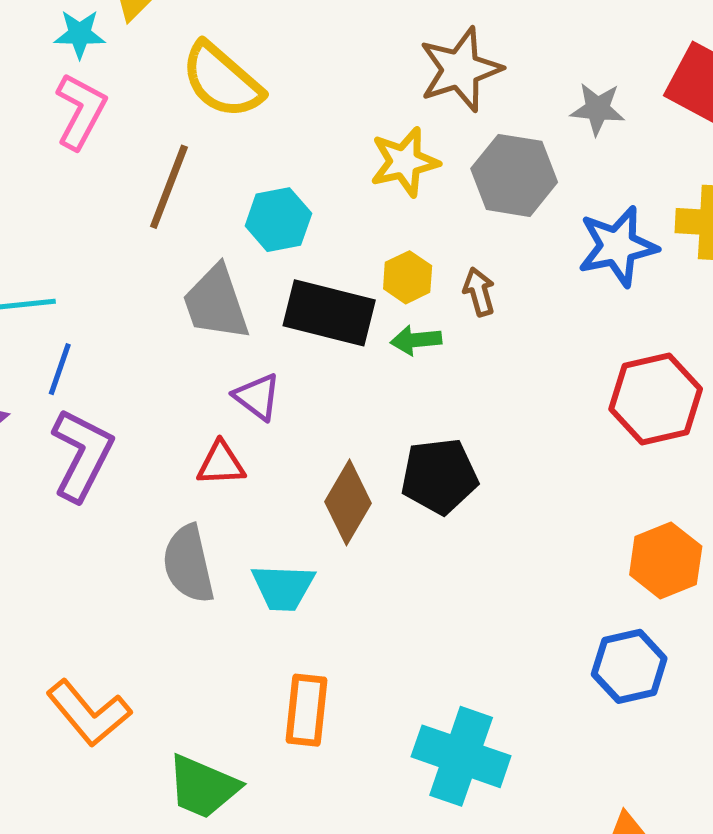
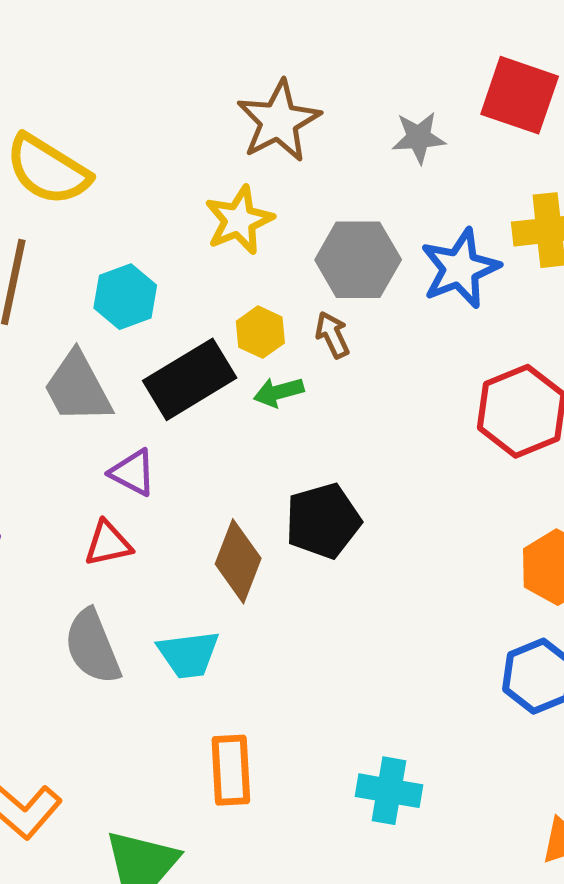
gray hexagon: (514, 175) -> (358, 260), moved
black rectangle: (329, 313) -> (190, 379), turned -36
cyan cross: (461, 756) -> (389, 791), size x0.7

